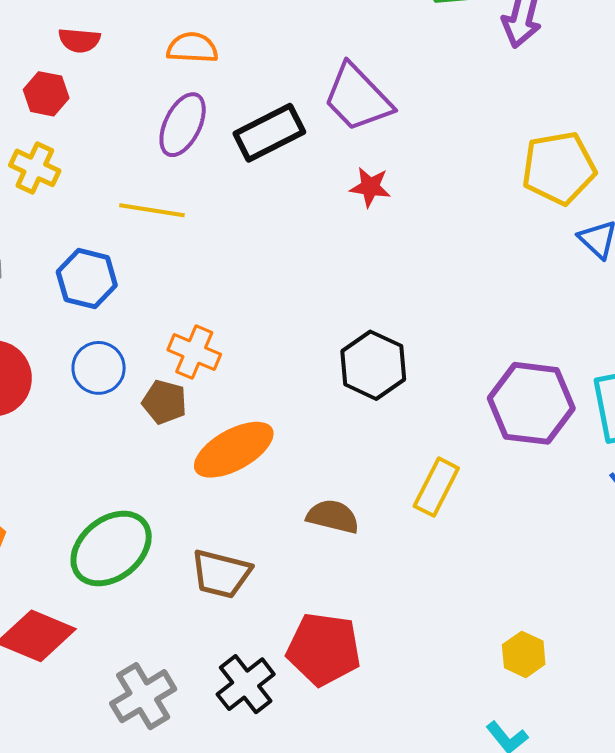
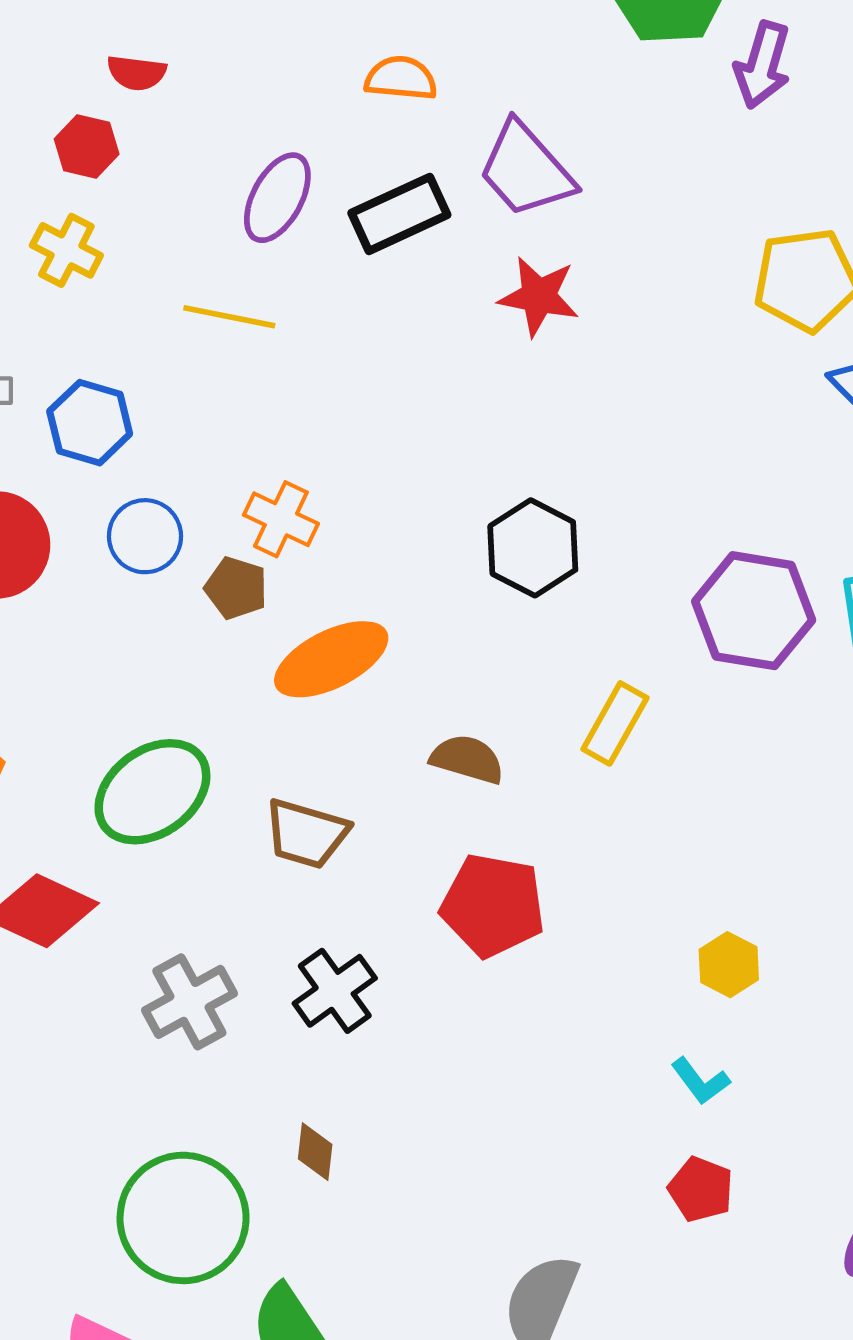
orange semicircle: (192, 48) -> (401, 78), moved
red star: (370, 187) -> (539, 296), size x1.4
blue hexagon: (87, 279) -> (90, 423), moved
red pentagon: (324, 649) -> (493, 905), moved

